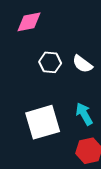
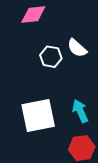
white semicircle: (82, 64) -> (77, 48), moved

